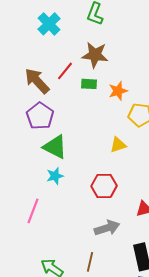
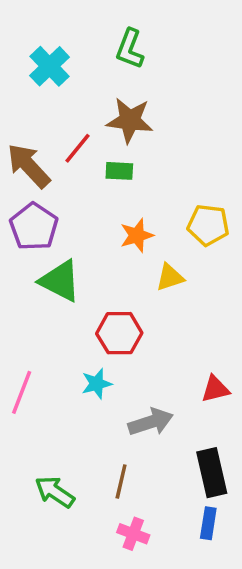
orange star: (118, 91) -> (137, 235), moved
cyan star: (55, 176) -> (97, 384), moved
red hexagon: (104, 186) -> (119, 333), moved

